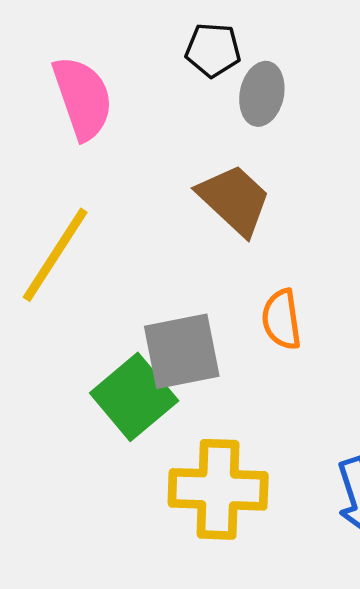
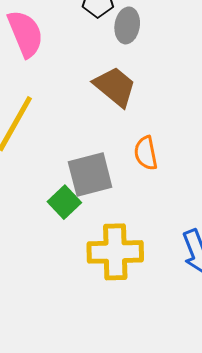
green square: (134, 397) -> (64, 202), size x0.7

